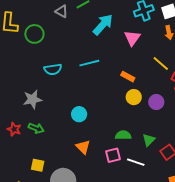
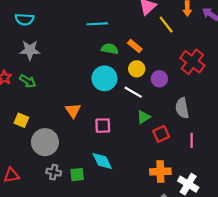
yellow line: (161, 63) -> (166, 25), moved
cyan semicircle: (53, 69) -> (24, 19), moved
cyan circle: (79, 114) -> (104, 78), moved, size x1.5
green semicircle: (123, 135) -> (110, 49), moved
white line: (136, 162) -> (133, 92), moved

